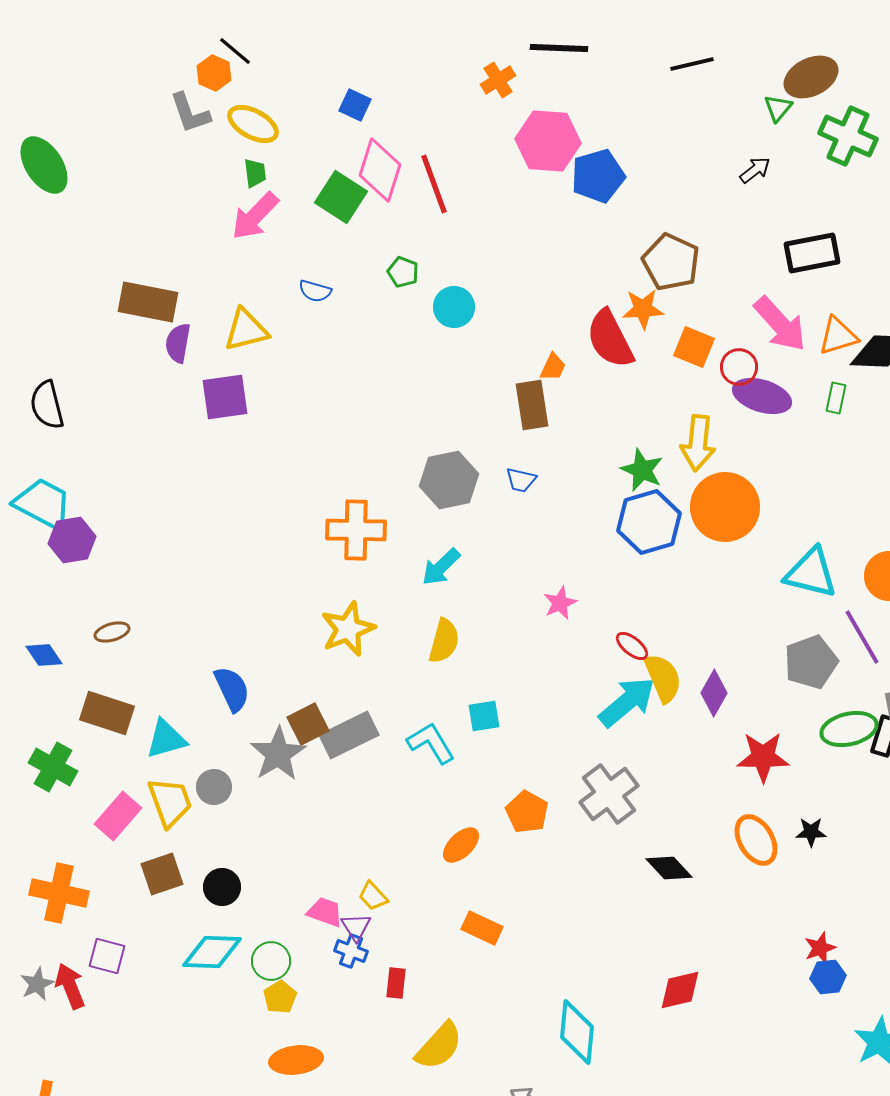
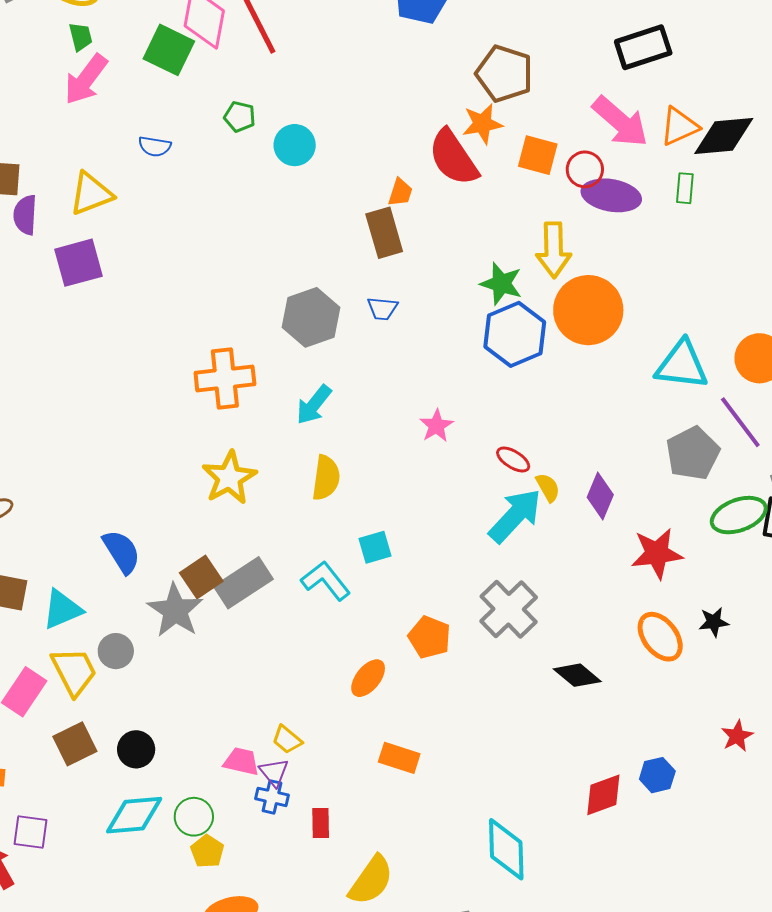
yellow semicircle: (663, 678) -> (548, 487), size x0.6
blue hexagon: (828, 977) -> (657, 775), moved

